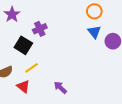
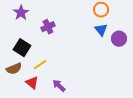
black square: (23, 45) -> (22, 48), moved
purple arrow: (60, 88) -> (59, 86), moved

